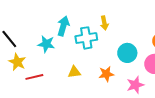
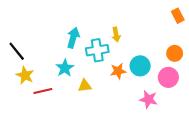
cyan star: (46, 44) -> (65, 68), moved, turned 30
orange star: (106, 74) -> (118, 71), moved
pink star: (135, 85) -> (148, 99), turned 30

